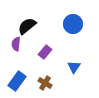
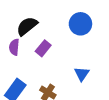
purple rectangle: (45, 52) -> (43, 48), moved

